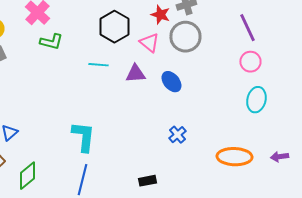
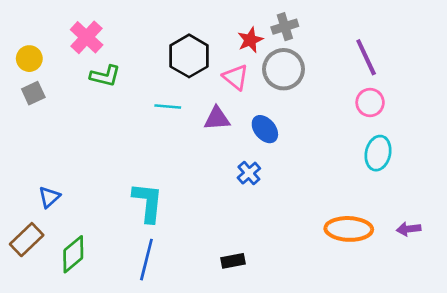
red star: (160, 15) -> (250, 40), turned 30
blue cross: (177, 135) -> (249, 173), moved

